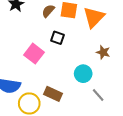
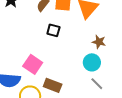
pink square: (34, 54) -> (33, 64), moved
cyan circle: (83, 74) -> (92, 62), moved

